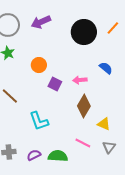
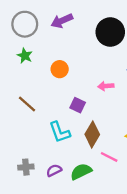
purple square: (55, 84) -> (78, 105), moved
brown diamond: (84, 106) -> (92, 134), moved
green semicircle: (58, 156) -> (81, 172), turned -30

